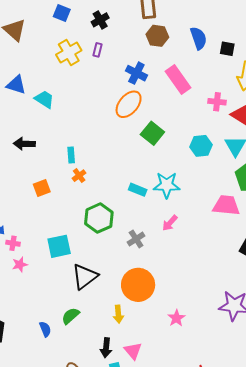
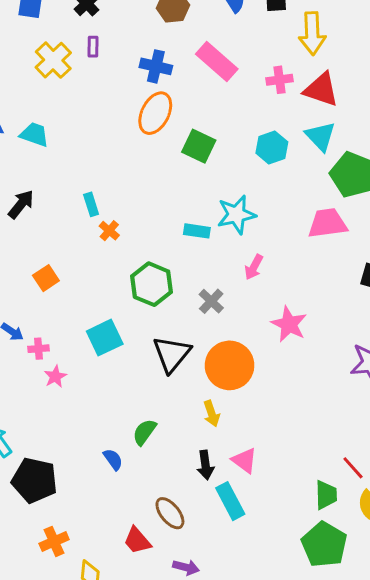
black arrow: (24, 144) -> (21, 204), turned 140
orange square: (42, 188) -> (46, 278), moved
black triangle: (85, 277) -> (172, 354), moved
pink star: (176, 318) -> (289, 324), moved, size x1.4

